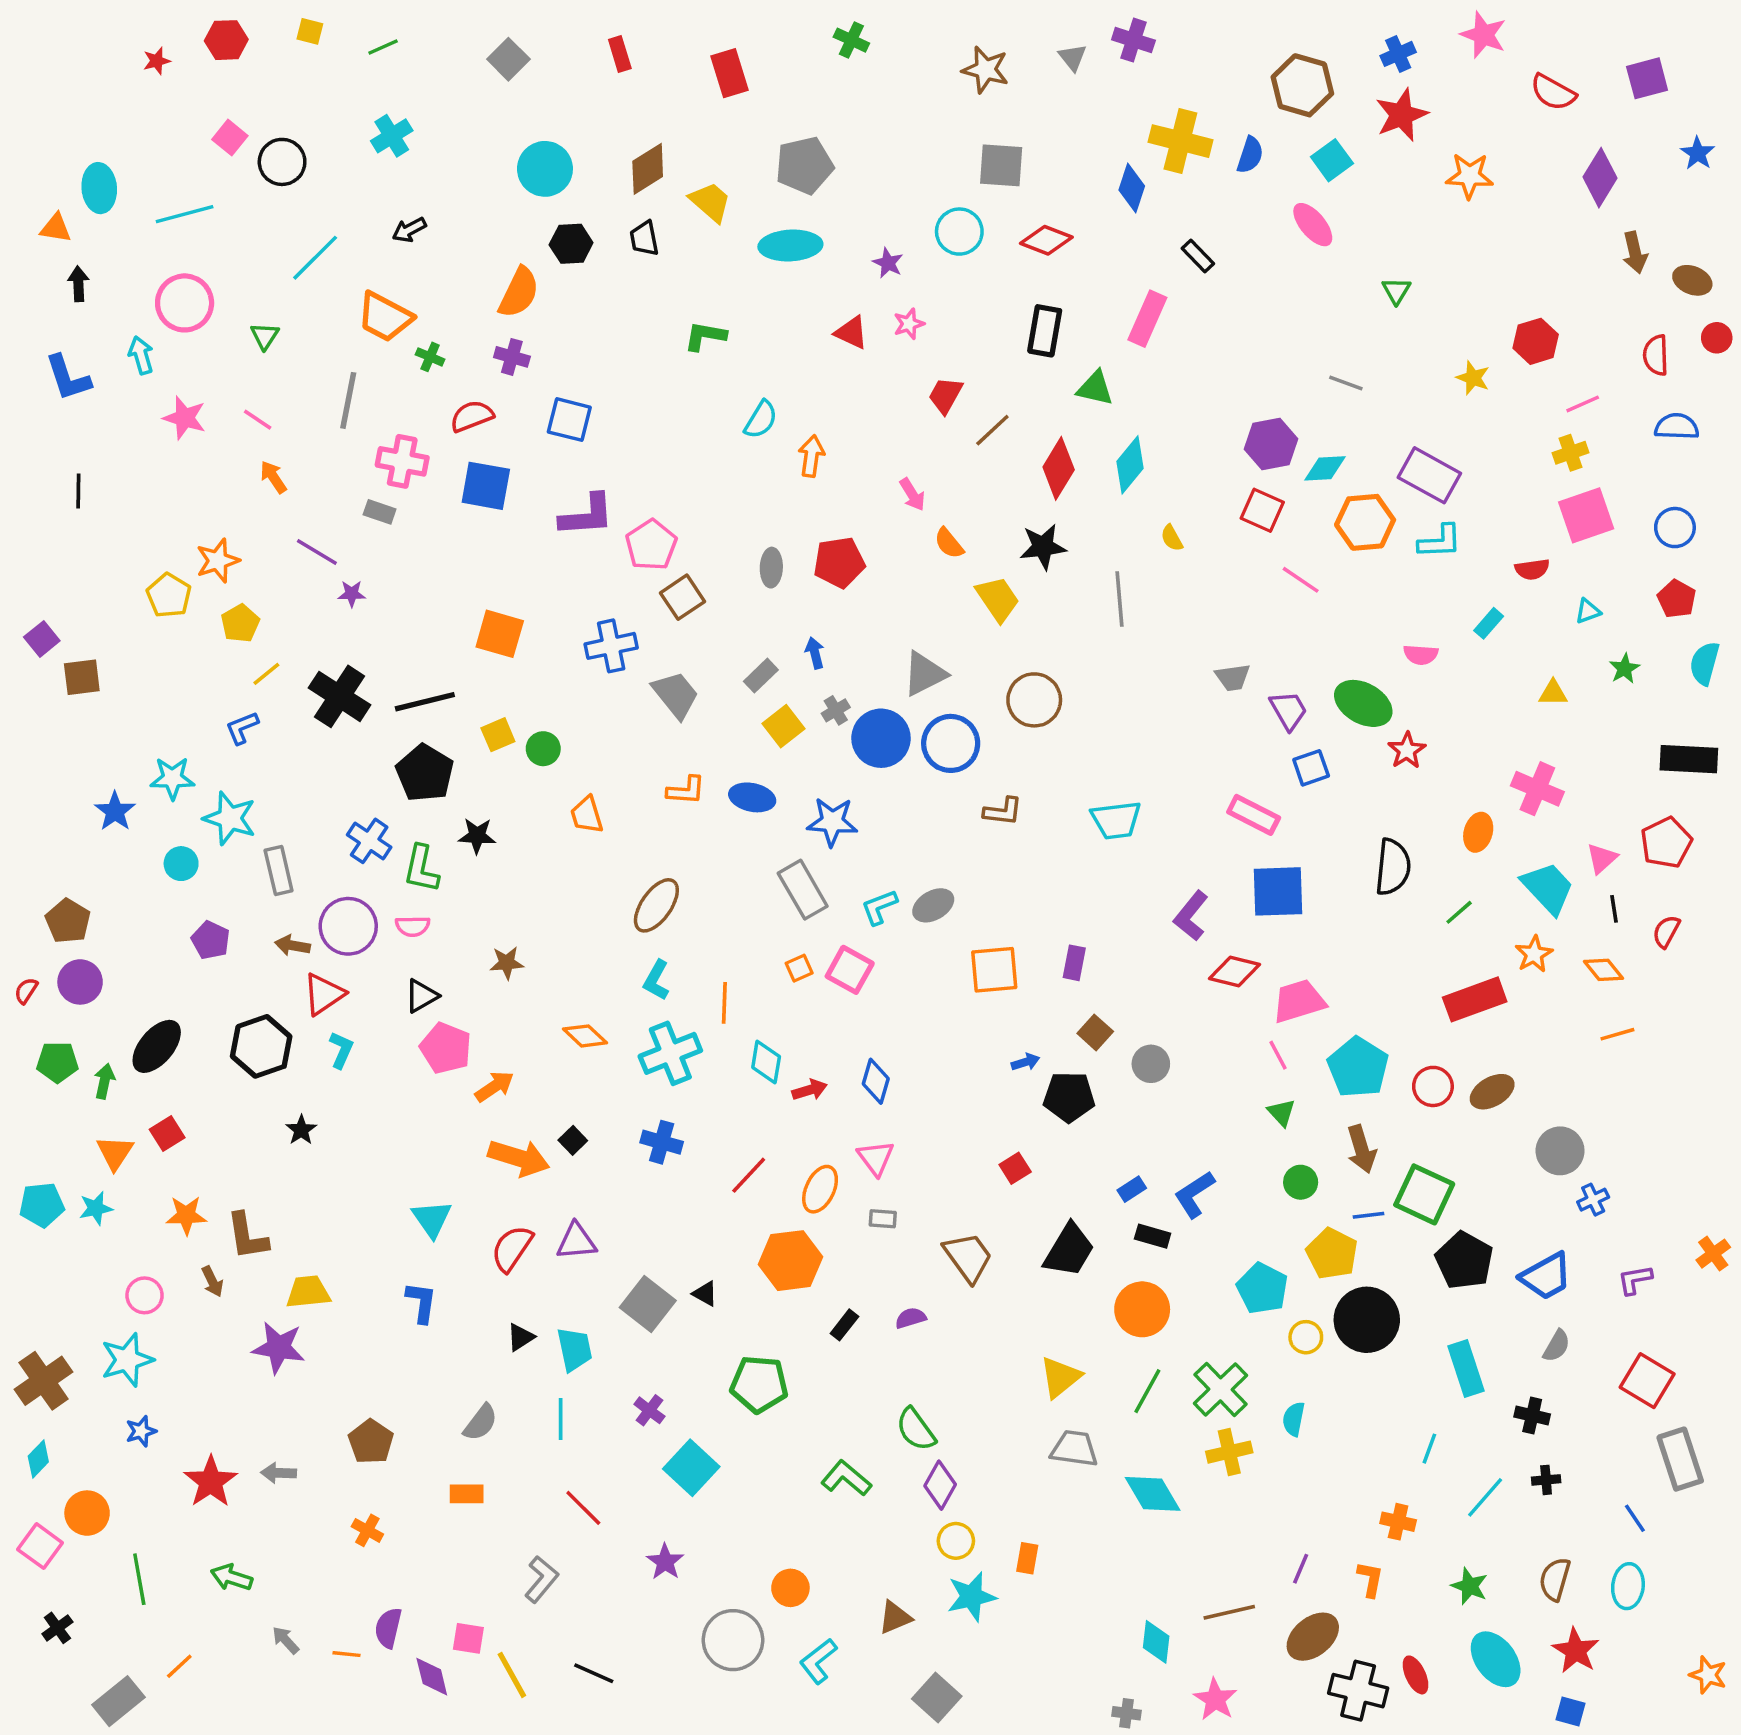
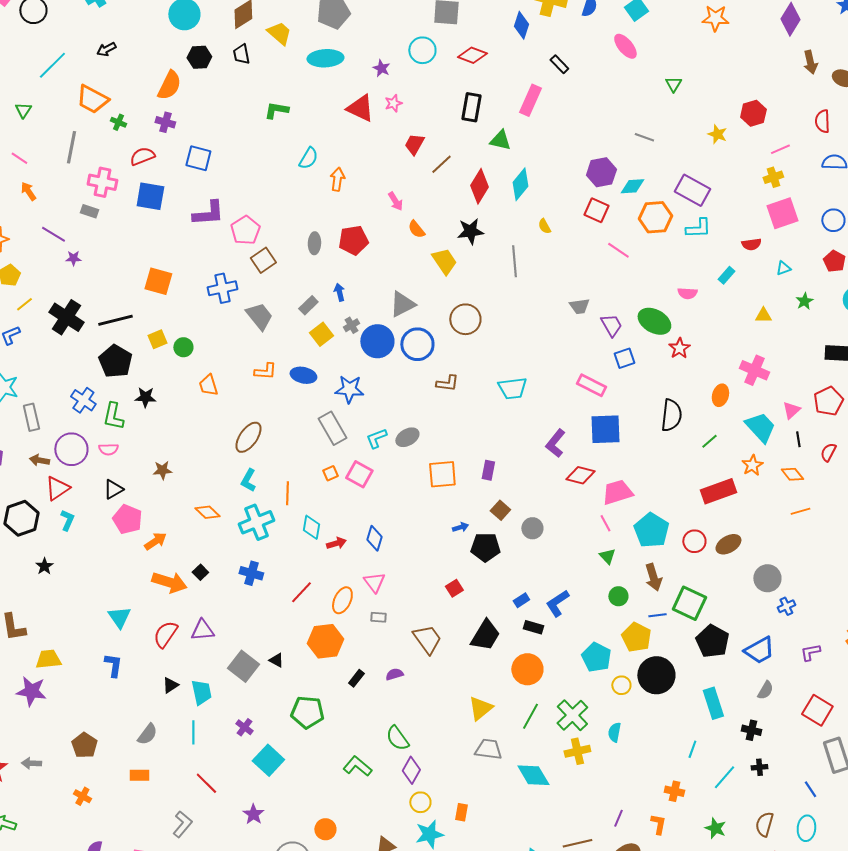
red triangle: (851, 333) -> (360, 108), size x1.4

